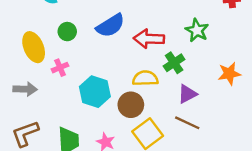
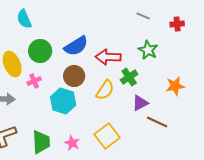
green circle: (67, 32) -> (40, 51), size x1.5
yellow semicircle: (145, 78) -> (105, 90), turned 125
brown circle: (131, 105) -> (74, 76), moved
brown line: (187, 123) -> (157, 122), moved

